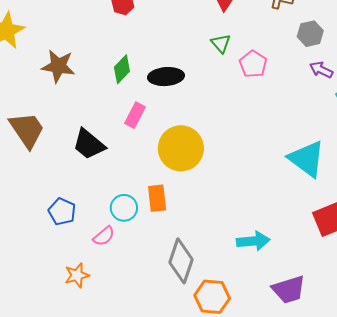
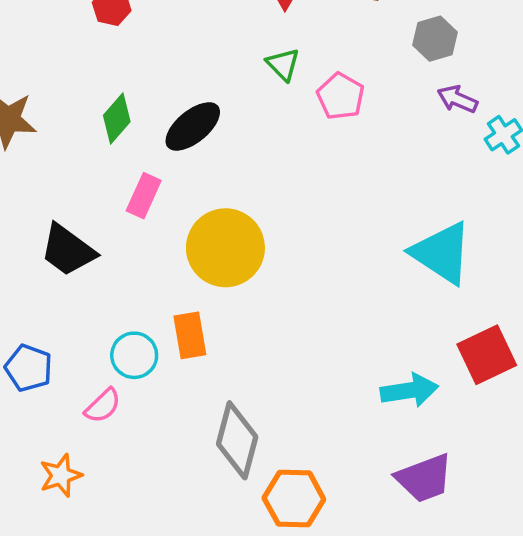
black ellipse: (166, 77) -> (193, 126), turned -32
cyan arrow: (253, 241) -> (409, 390), moved

